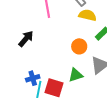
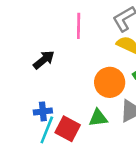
orange circle: (79, 46) -> (110, 82), size x1.5

